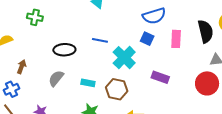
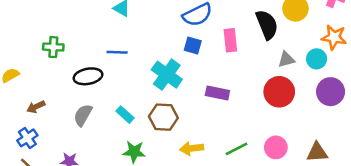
green cross: (35, 17) -> (53, 47), moved
blue line: (100, 40) -> (117, 52), moved
brown arrow: (22, 67) -> (36, 107), turned -128
cyan rectangle: (88, 83) -> (125, 115), turned 40

